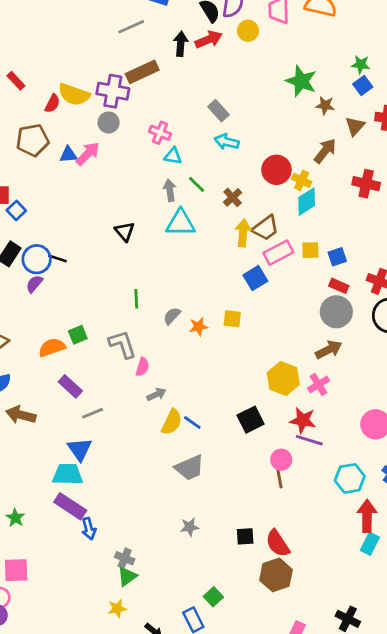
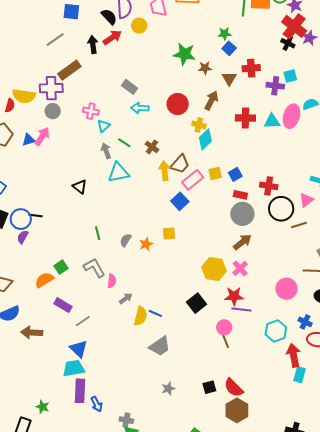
cyan triangle: (173, 156) -> (103, 126), turned -40
red circle: (276, 170) -> (178, 104), moved
purple rectangle: (70, 506) -> (80, 391), turned 70

